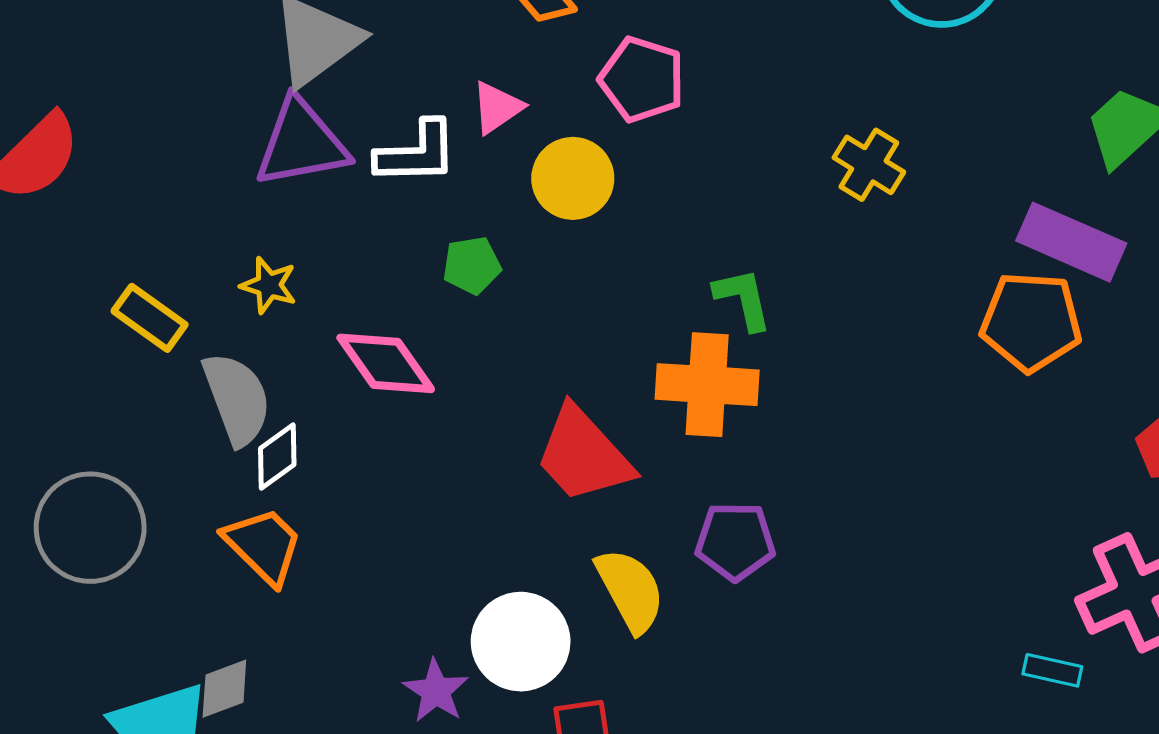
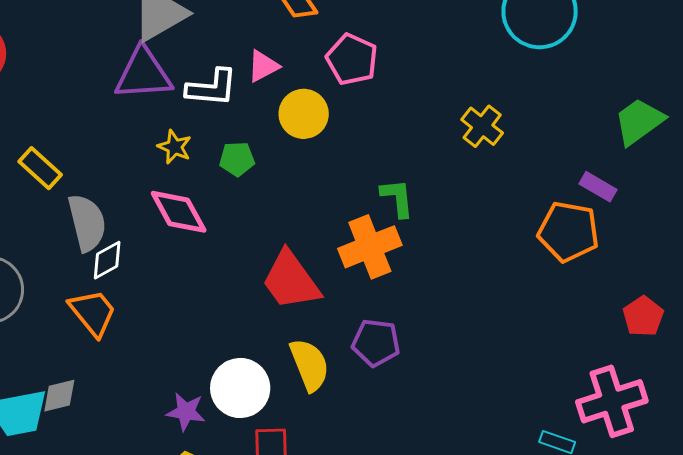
purple rectangle: (1071, 242) -> (598, 187), size x0.6
yellow star: (269, 285) -> (175, 147), moved
orange cross: (707, 385) -> (370, 247), turned -32
purple star: (436, 691) -> (186, 412), turned -30

